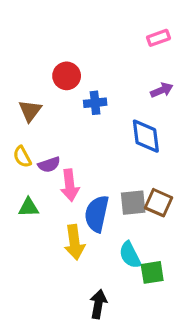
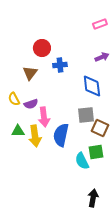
brown triangle: (30, 111) -> (30, 73), moved
gray square: (133, 203) -> (86, 115), moved
yellow arrow: (74, 242) -> (35, 136), moved
green square: (152, 272) -> (96, 152), moved
black arrow: (98, 304) -> (93, 198), moved

